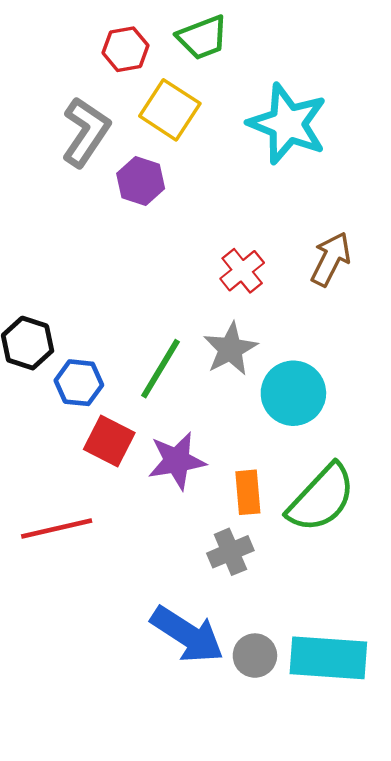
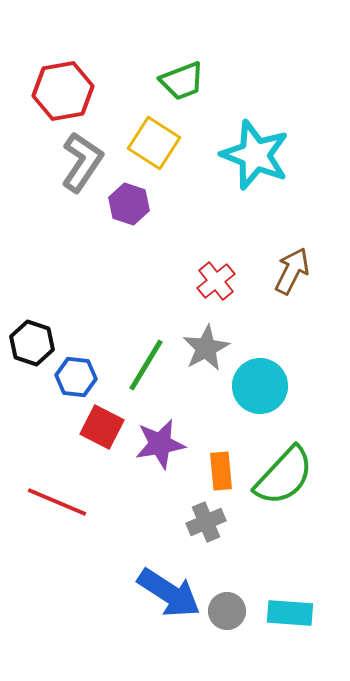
red hexagon: (125, 49) -> (63, 91), moved, size x1.5
red line: (57, 528) -> (57, 502), turned 36
cyan rectangle: (328, 658) -> (290, 613), size x0.7

